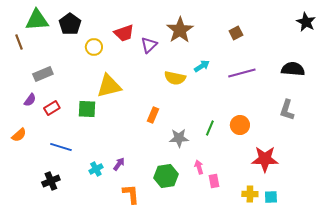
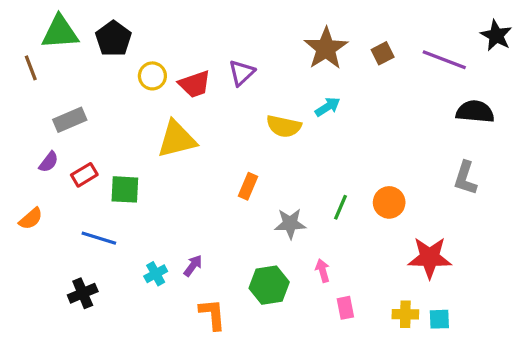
brown star: (180, 30) -> (326, 48), moved
red trapezoid: (124, 33) -> (195, 84), moved
purple line: (242, 73) -> (444, 60), moved, turned 36
green square: (87, 109) -> (125, 189), moved
pink rectangle: (214, 181) -> (345, 308), moved

